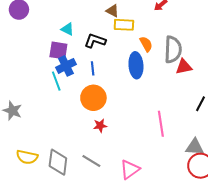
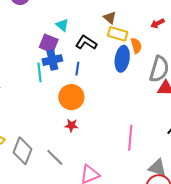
orange semicircle: (146, 44) -> (136, 46), moved
blue ellipse: (136, 65) -> (122, 59), moved

